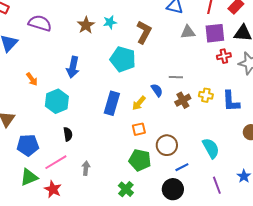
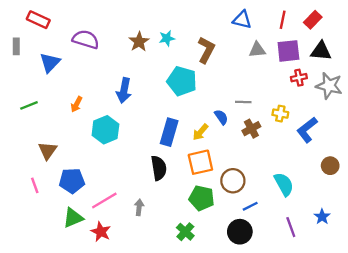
orange arrow: (32, 79) -> (76, 104), turned 64
yellow cross: (206, 95) -> (280, 114), moved
blue L-shape: (231, 101) -> (307, 130), turned 55
orange square: (139, 129) -> (200, 162), size x1.6
black semicircle: (68, 134) -> (159, 168), moved, size x1.5

